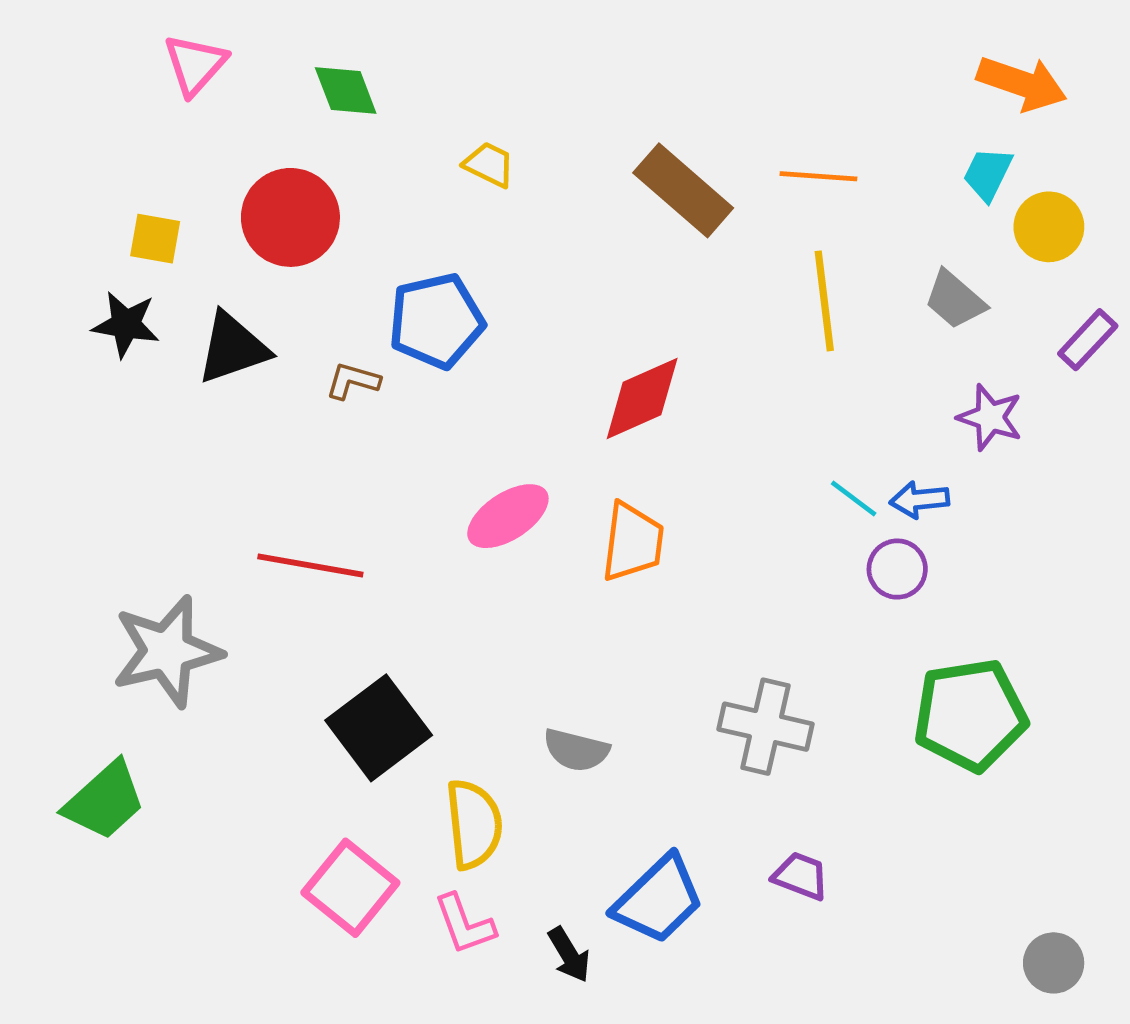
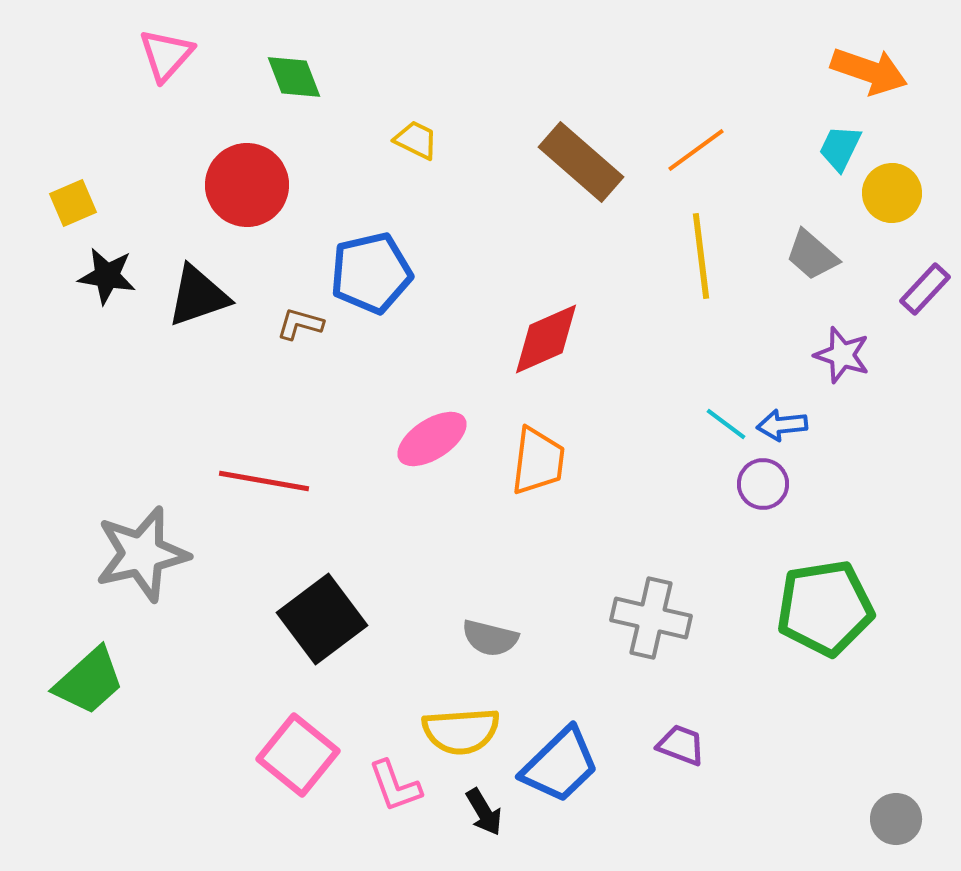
orange line: (818, 176) -> (696, 150), turned -40
yellow square: (155, 239) -> (73, 203), moved, turned -33
yellow semicircle: (474, 824) -> (461, 731), moved, turned 92

